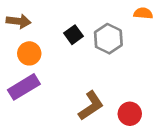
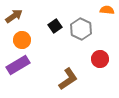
brown arrow: (19, 21) -> (14, 16), turned -42
red circle: (130, 114) -> (100, 59), moved

